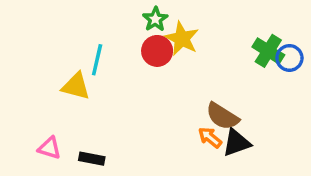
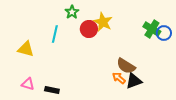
green star: (155, 19) -> (72, 12), moved
yellow triangle: (76, 86) -> (26, 49), moved

